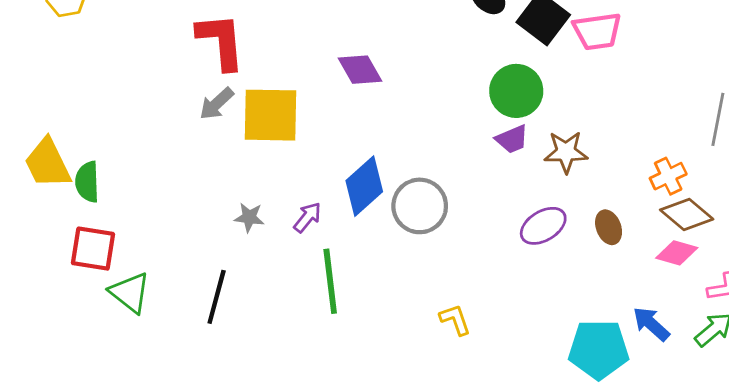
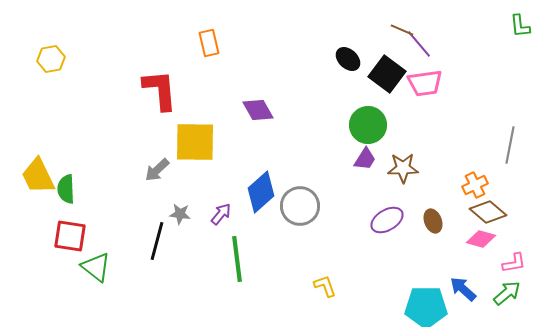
gray arrow: (217, 104) -> (157, 170), moved
purple trapezoid: (512, 139) -> (365, 159), turned -35
black line: (217, 297) -> (157, 241), moved

